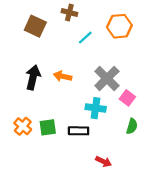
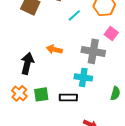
black arrow: (33, 77) -> (27, 63), moved
gray cross: (107, 78) -> (93, 51), turned -35
pink square: (127, 98) -> (111, 33), moved

